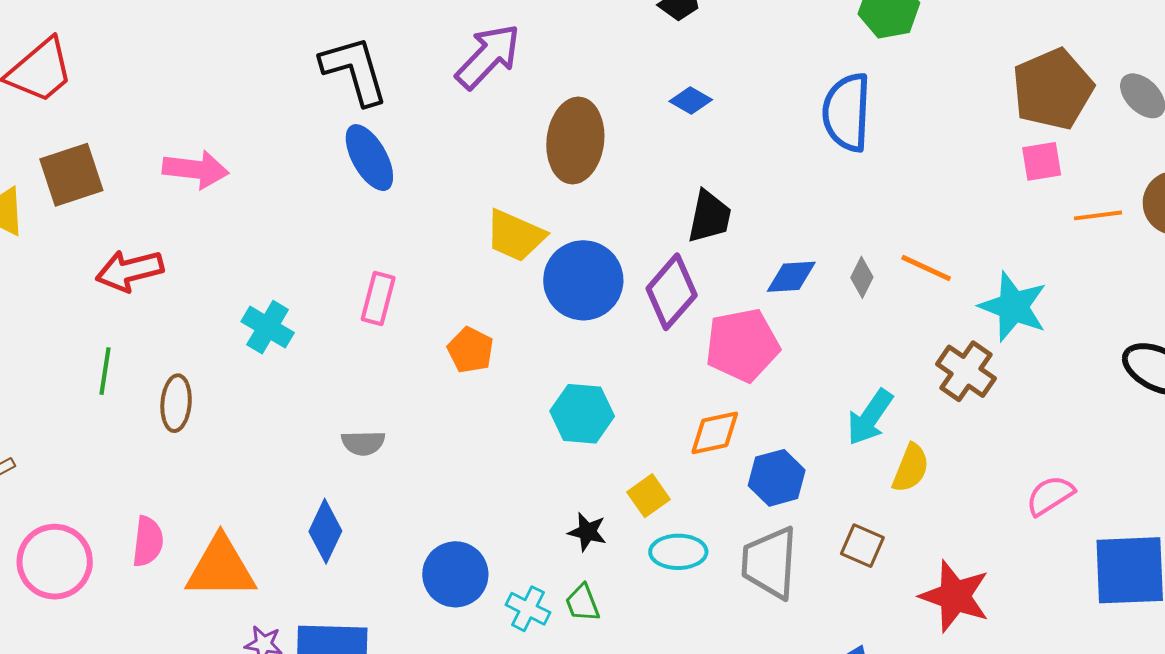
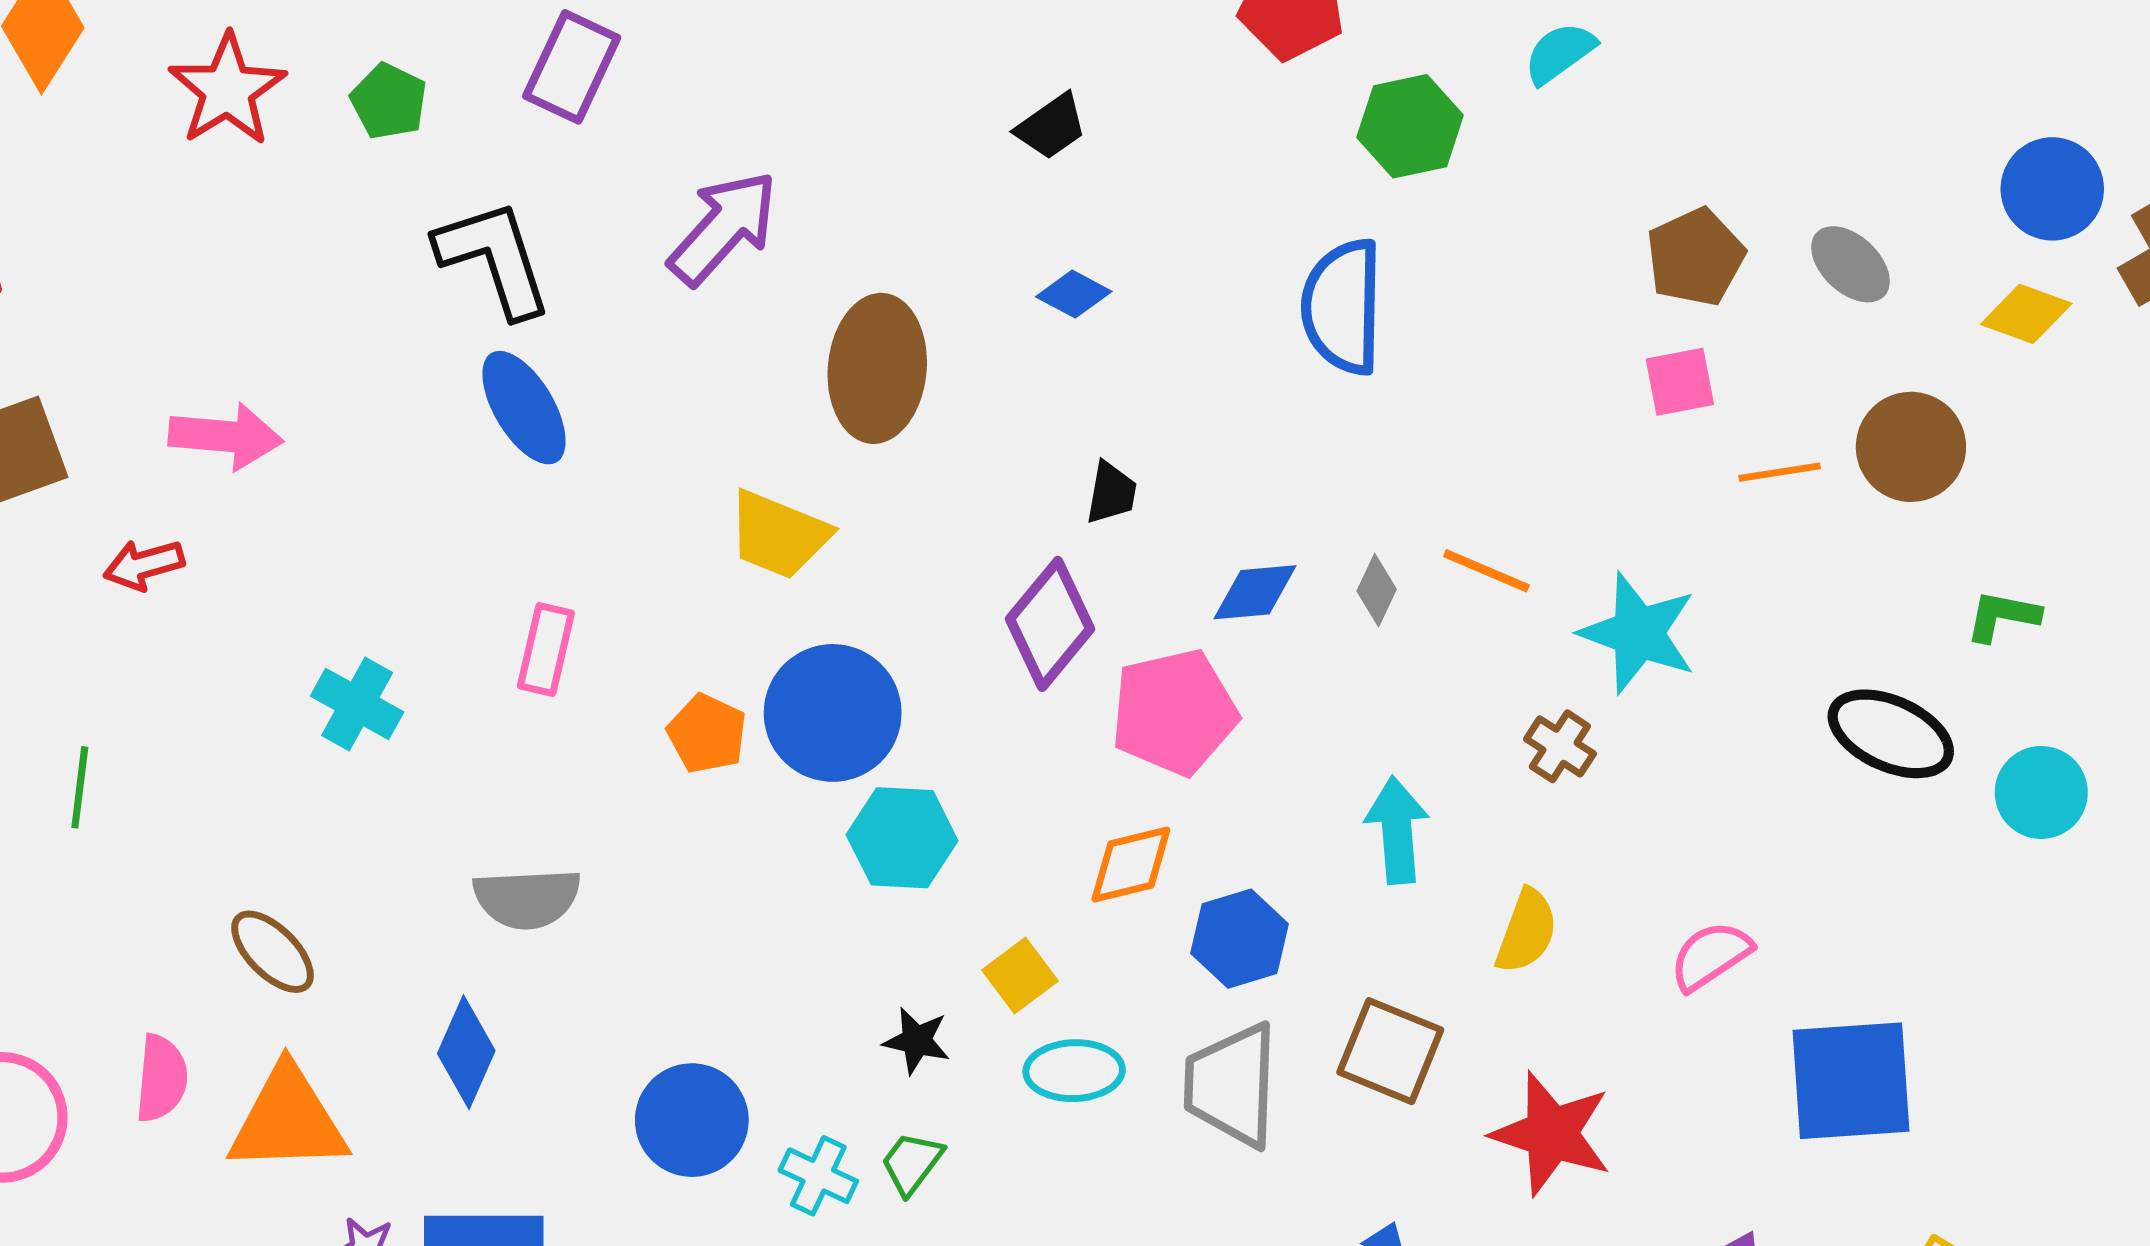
brown pentagon: (1053, 89) -> (1695, 257), size x0.7
black trapezoid: (709, 217) -> (1111, 493), size x0.7
red arrow: (130, 271) -> (144, 565), moved, size x0.7
blue circle: (583, 280) -> (833, 713), moved
brown cross: (966, 371) -> (1560, 746), size x0.7
brown ellipse: (176, 403) -> (272, 952), moved, turned -48
cyan arrow: (870, 417) -> (1397, 830), turned 142
gray semicircle: (363, 443) -> (527, 898), size x1.4
yellow semicircle: (911, 468) -> (1527, 931), moved
brown square: (862, 546) -> (1390, 1051), size x1.4
green trapezoid: (583, 603) -> (912, 1163), turned 60

